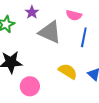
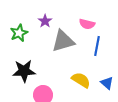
gray triangle: (50, 32) -> (63, 41), turned -40

